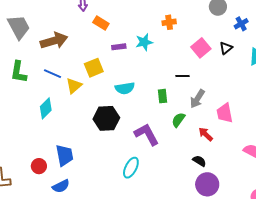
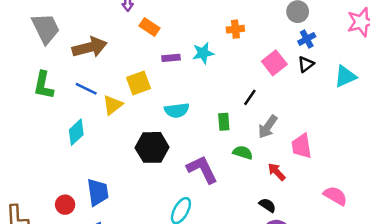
blue cross: (241, 24) -> (307, 39), moved
black line: (182, 76) -> (250, 97), turned -56
green semicircle: (178, 120) -> (243, 153), turned 70

